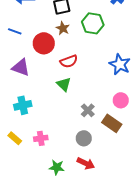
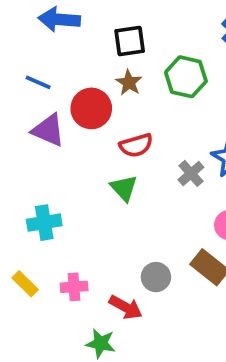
purple triangle: (21, 67) -> (48, 130), moved
gray cross: (88, 110) -> (191, 173), moved
gray circle: (84, 138) -> (156, 277), moved
red arrow: (86, 163) -> (126, 307), moved

